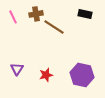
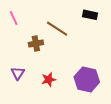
brown cross: (36, 14) -> (36, 43), moved

